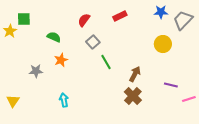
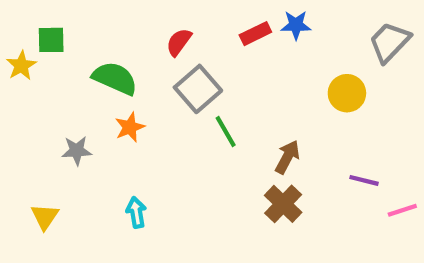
blue star: (161, 12) -> (296, 25), moved
green semicircle: (54, 37) -> (115, 78), size x1.5
gray square: (93, 42) -> (198, 89), size x1.5
yellow triangle: (13, 101) -> (45, 217), moved

